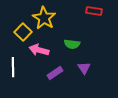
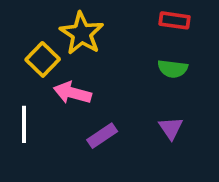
green semicircle: (72, 44) -> (173, 69), moved
purple triangle: (84, 68) -> (171, 128), moved

